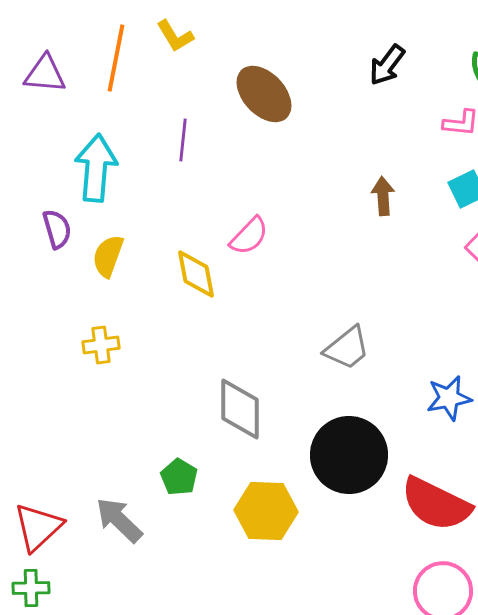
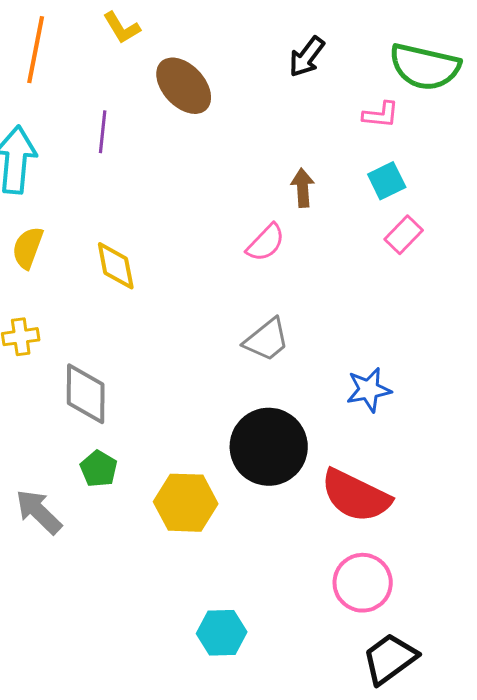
yellow L-shape: (175, 36) -> (122, 28), moved
pink semicircle: (249, 236) -> (266, 243), moved
gray diamond: (240, 409) -> (86, 394), moved

